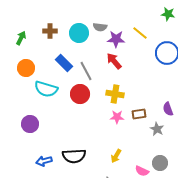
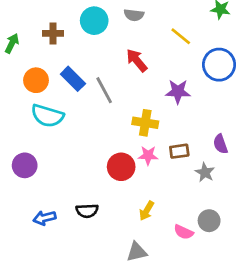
gray semicircle: (100, 27) -> (134, 15), moved
cyan circle: (79, 33) -> (94, 21), moved
purple star: (116, 39) -> (178, 92), moved
red arrow: (114, 61) -> (137, 60), moved
orange circle: (26, 68) -> (36, 80), moved
red circle: (80, 94) -> (121, 167), moved
black semicircle: (74, 156) -> (87, 211), size x0.7

